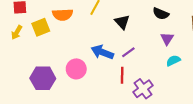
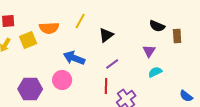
black semicircle: (161, 14) -> (157, 26), moved
black triangle: (122, 22) -> (106, 35), turned 35
blue arrow: (102, 52) -> (74, 58), moved

